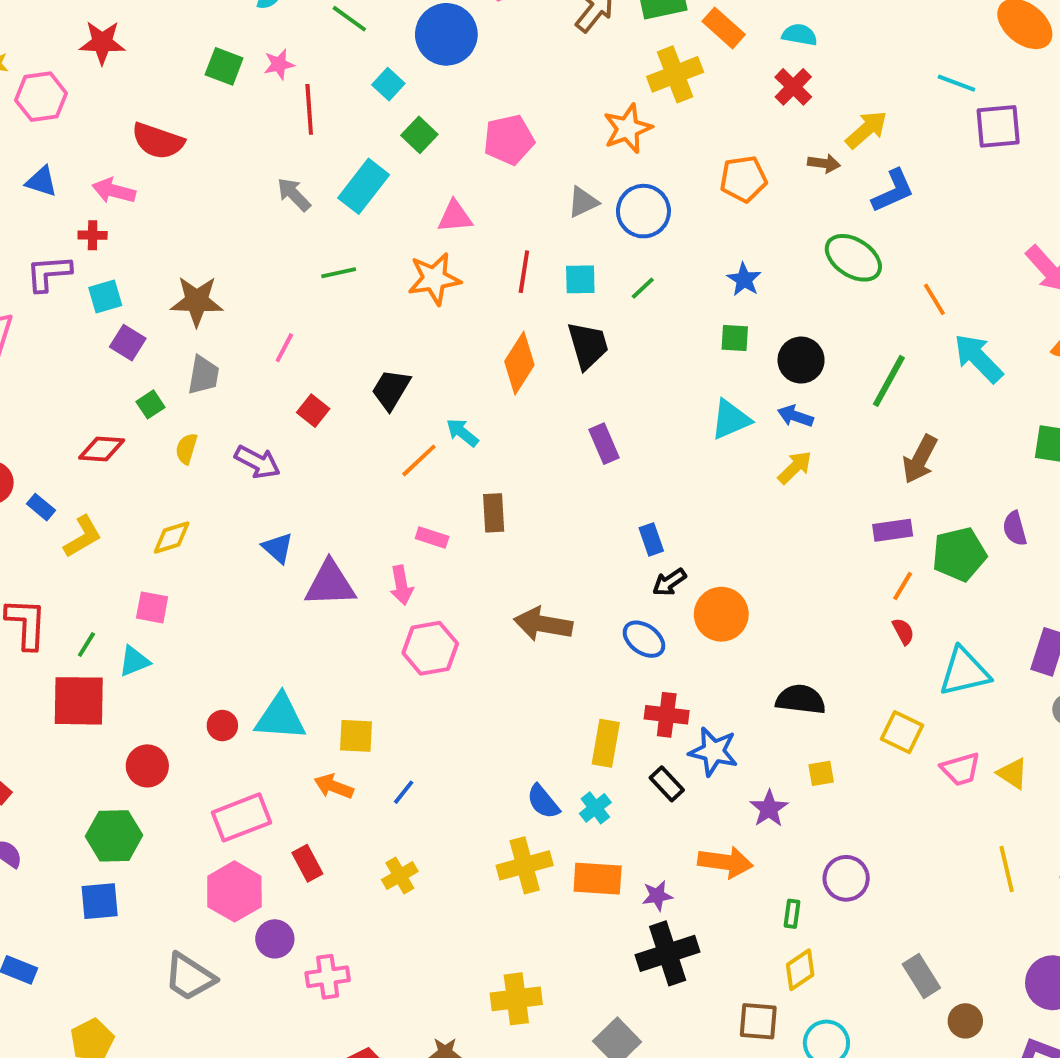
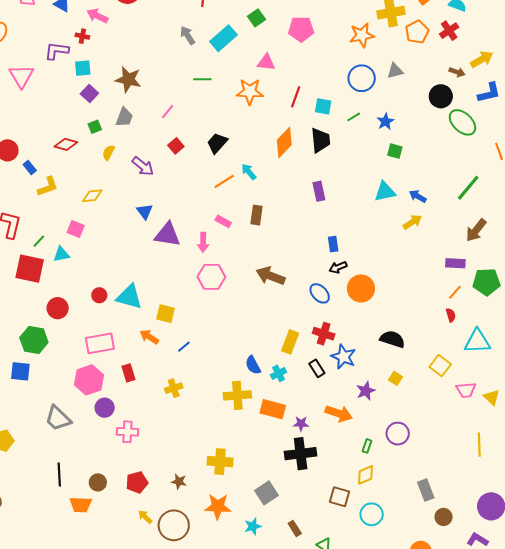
orange pentagon: (743, 179) -> (417, 32), moved, turned -30
gray triangle: (583, 202) -> (395, 71), moved
blue star: (744, 279) -> (385, 122), moved
black circle: (801, 360) -> (441, 96), moved
yellow square: (821, 773) -> (395, 378), turned 32

